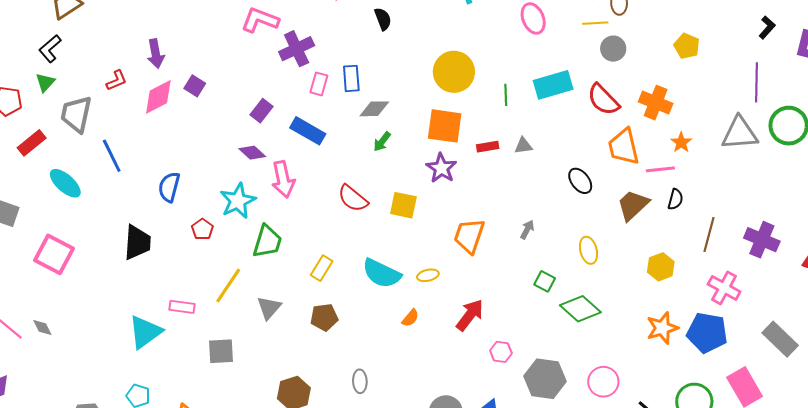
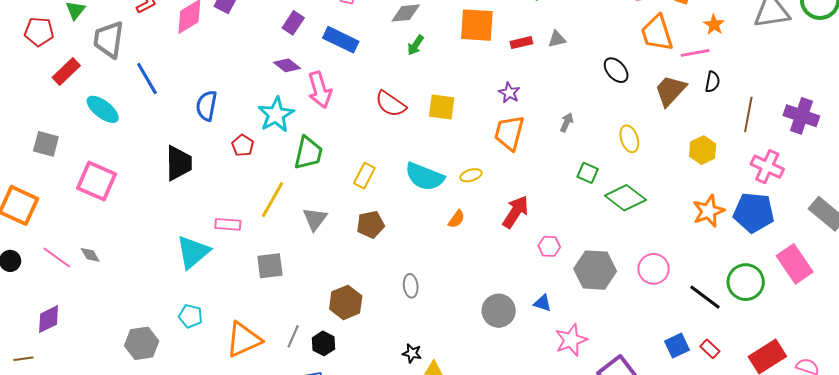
purple star: (441, 168) -> (509, 93), moved, size x0.7

